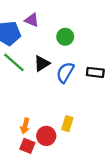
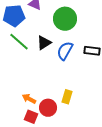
green circle: (65, 37) -> (65, 19), size x1.5
orange arrow: (25, 126) -> (29, 99), turned 104

